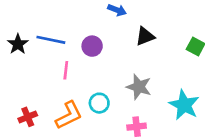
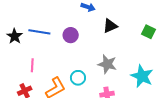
pink line: (66, 70) -> (32, 65), moved

